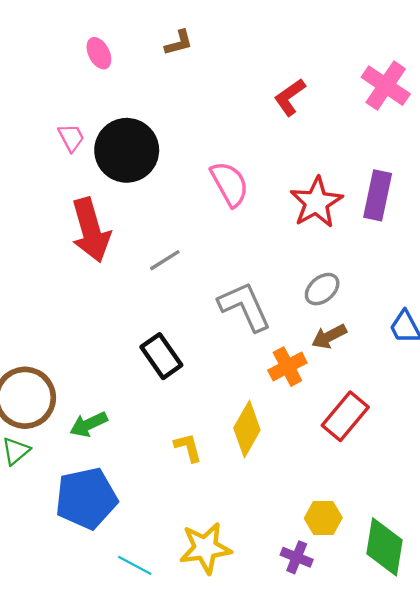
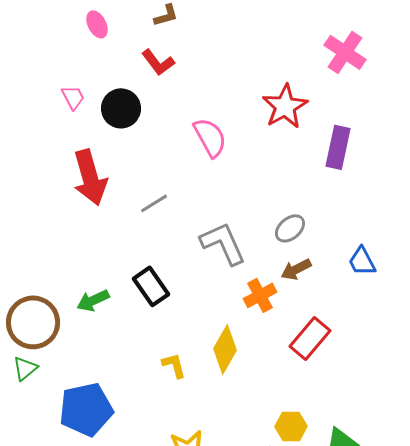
red L-shape: (290, 97) -> (158, 62), moved, turned -92
black circle: (127, 150) -> (121, 108), size x0.7
red star: (316, 202) -> (285, 106), moved
green arrow: (89, 424) -> (93, 300), moved

